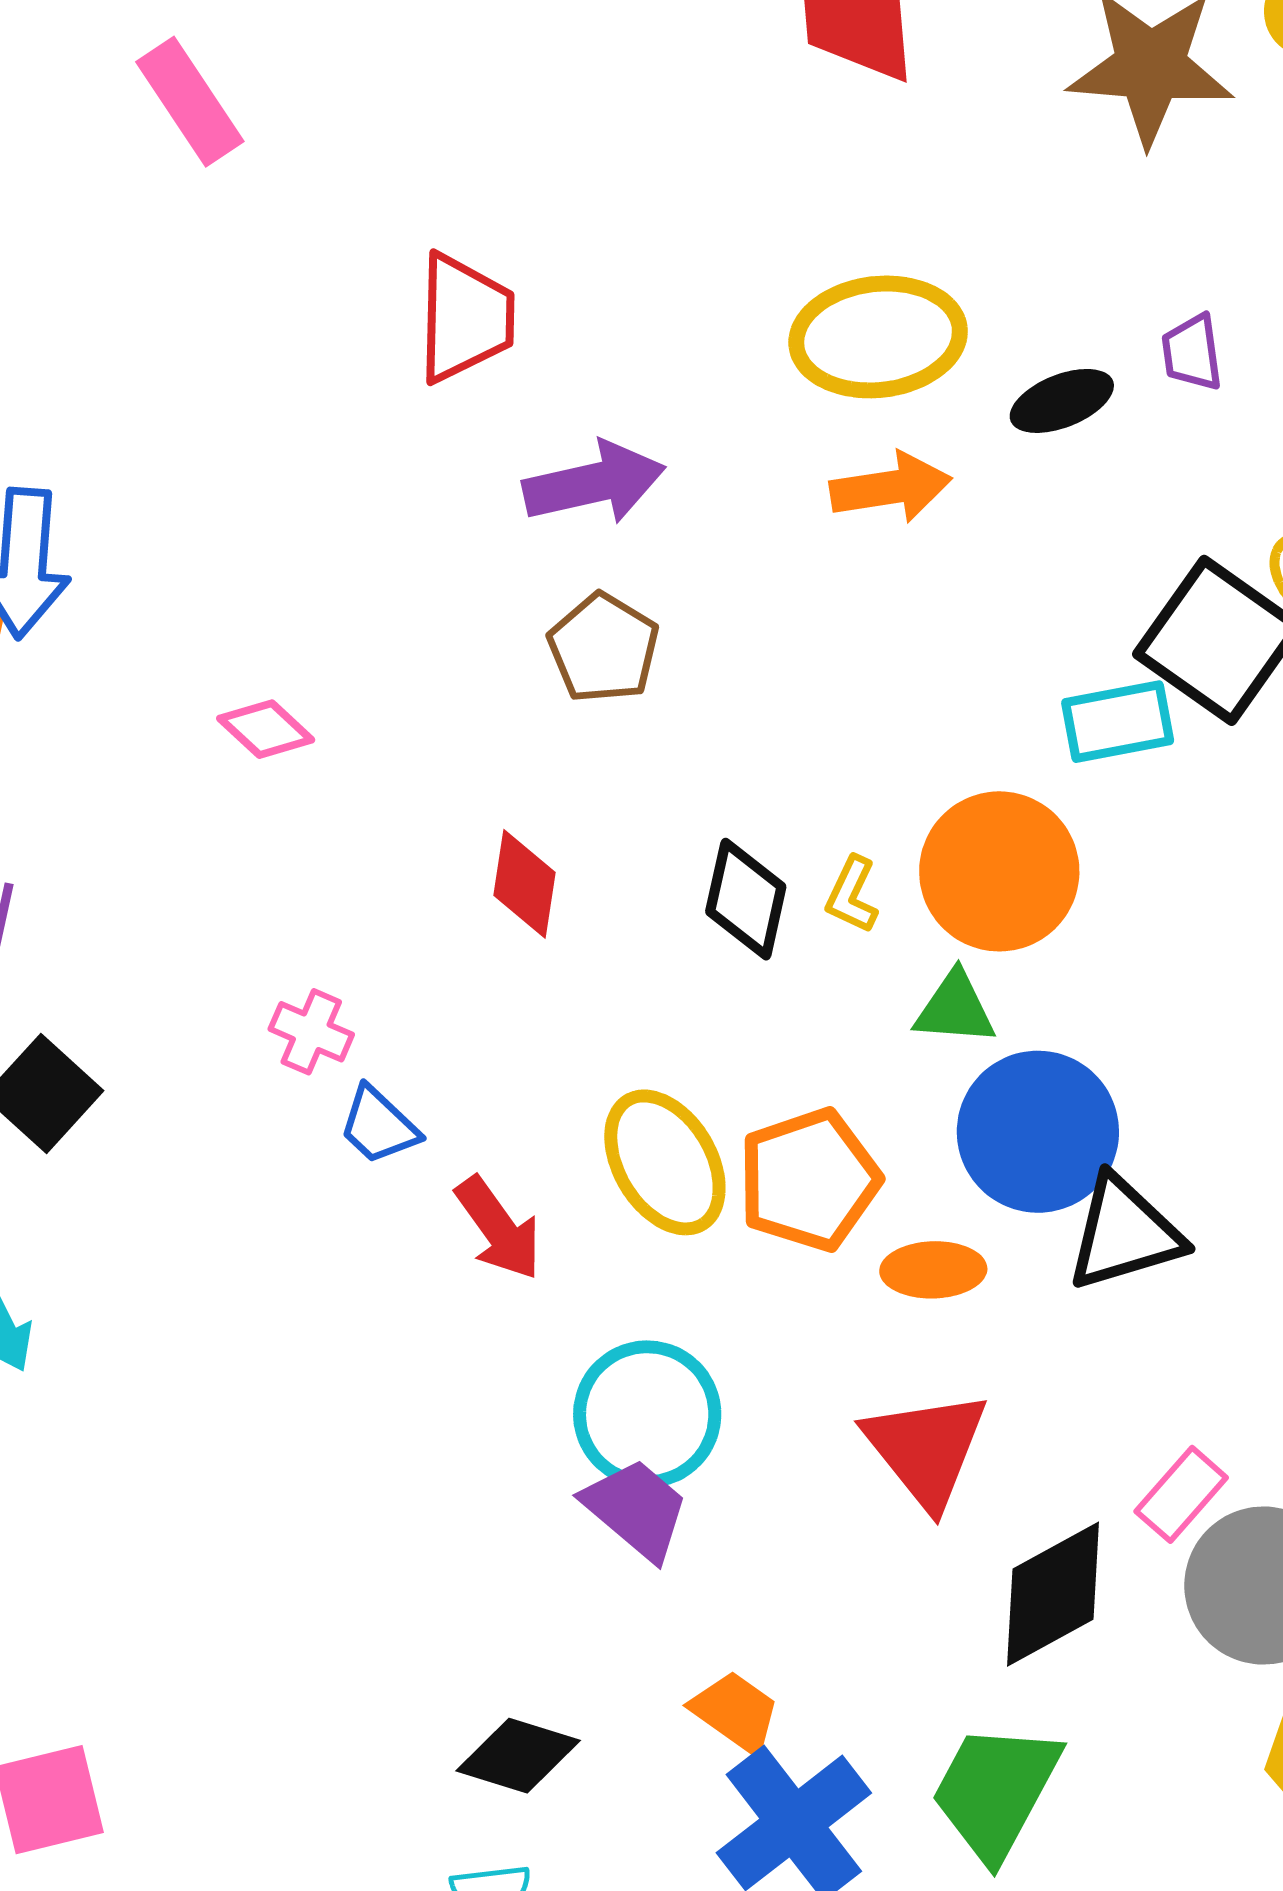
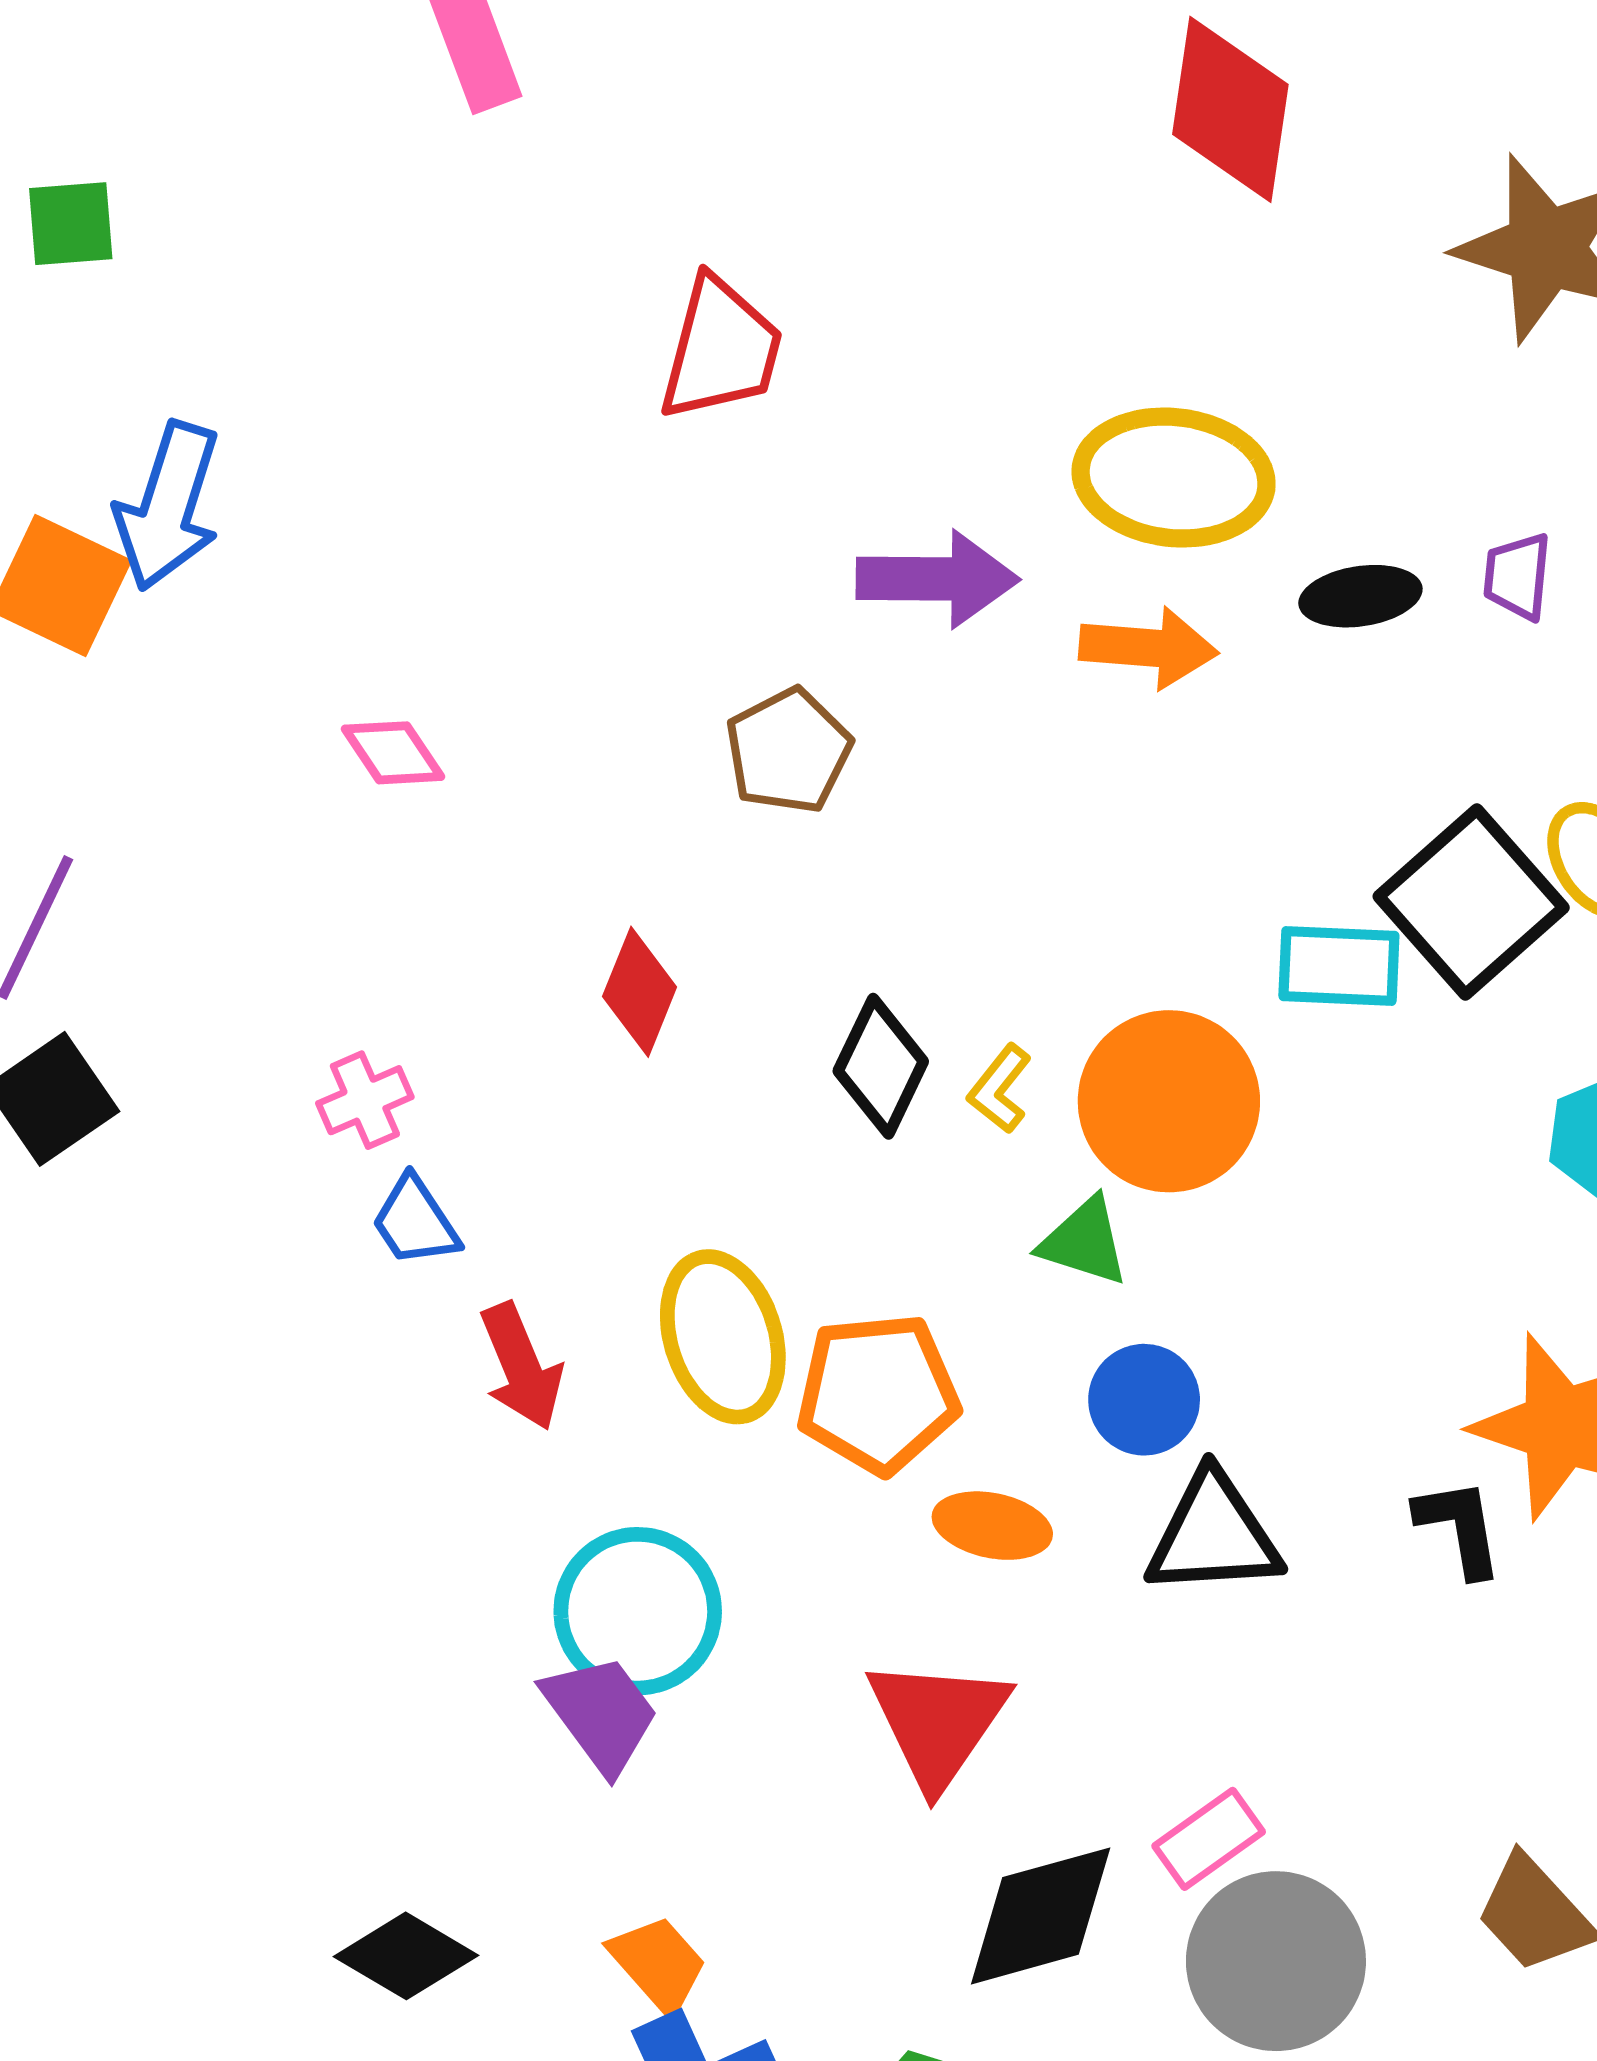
purple arrow: (594, 483) -> (937, 579), moved
pink cross: (311, 1032) -> (365, 1100), turned 30
blue circle: (1038, 1132) -> (1144, 1400), size x0.6

